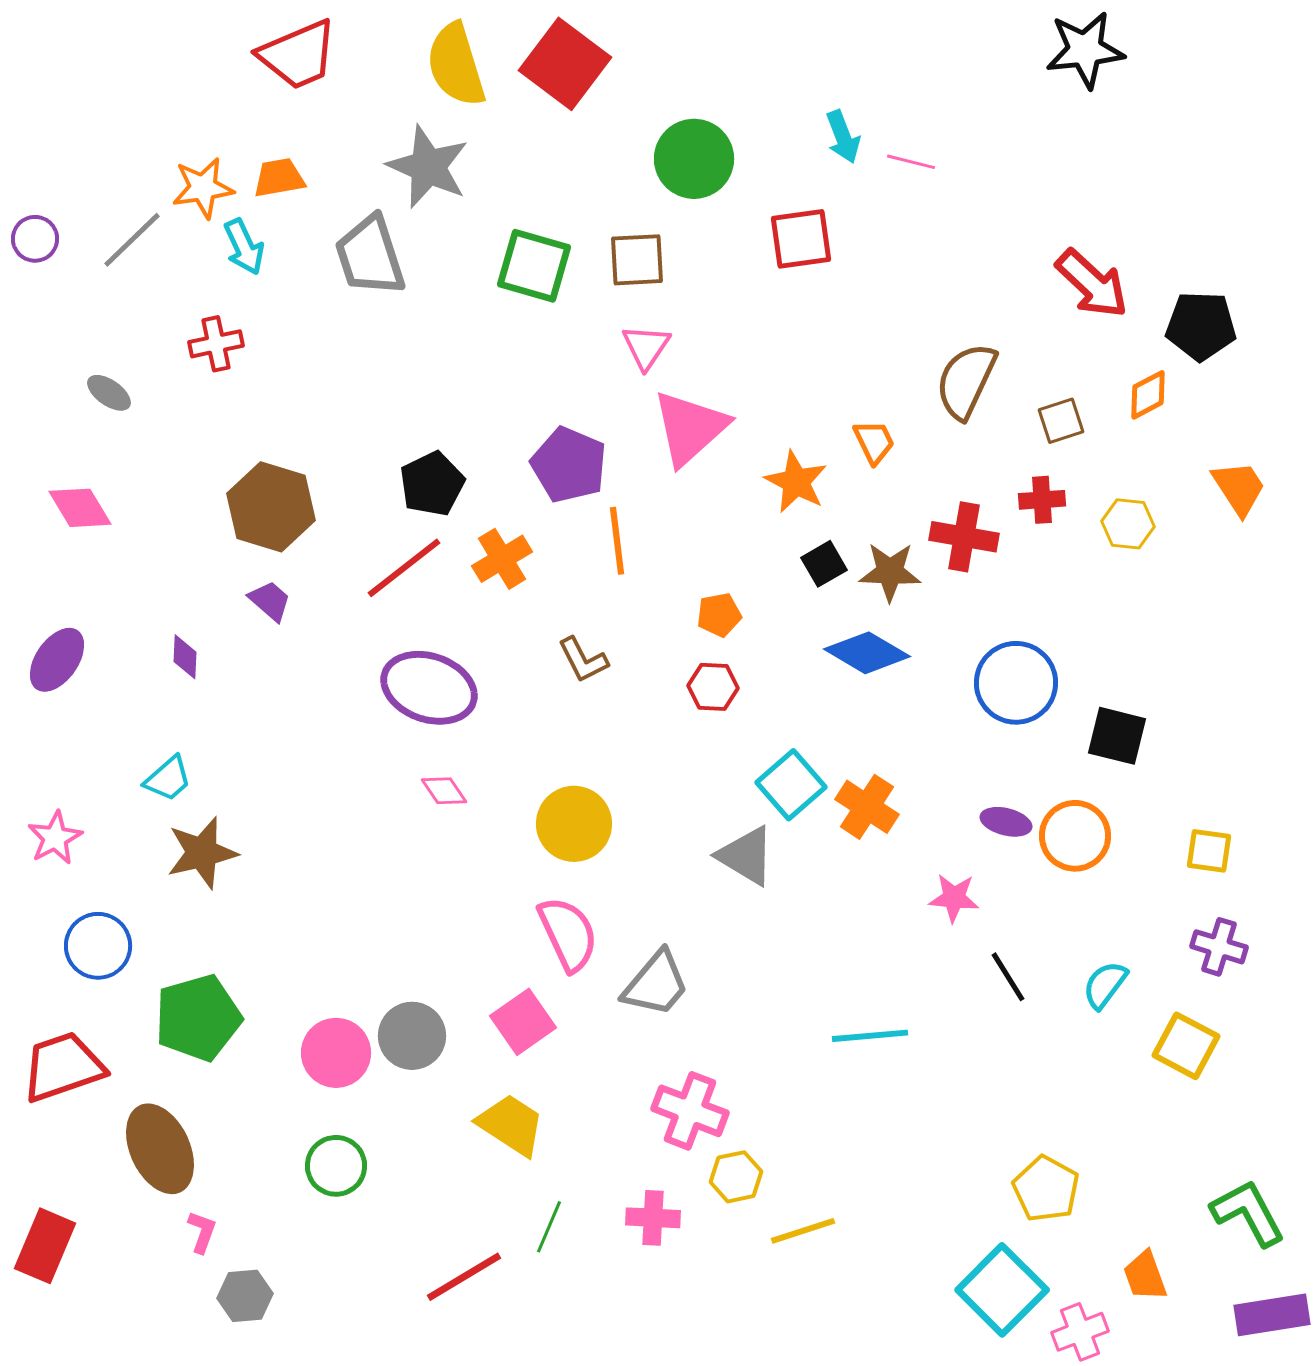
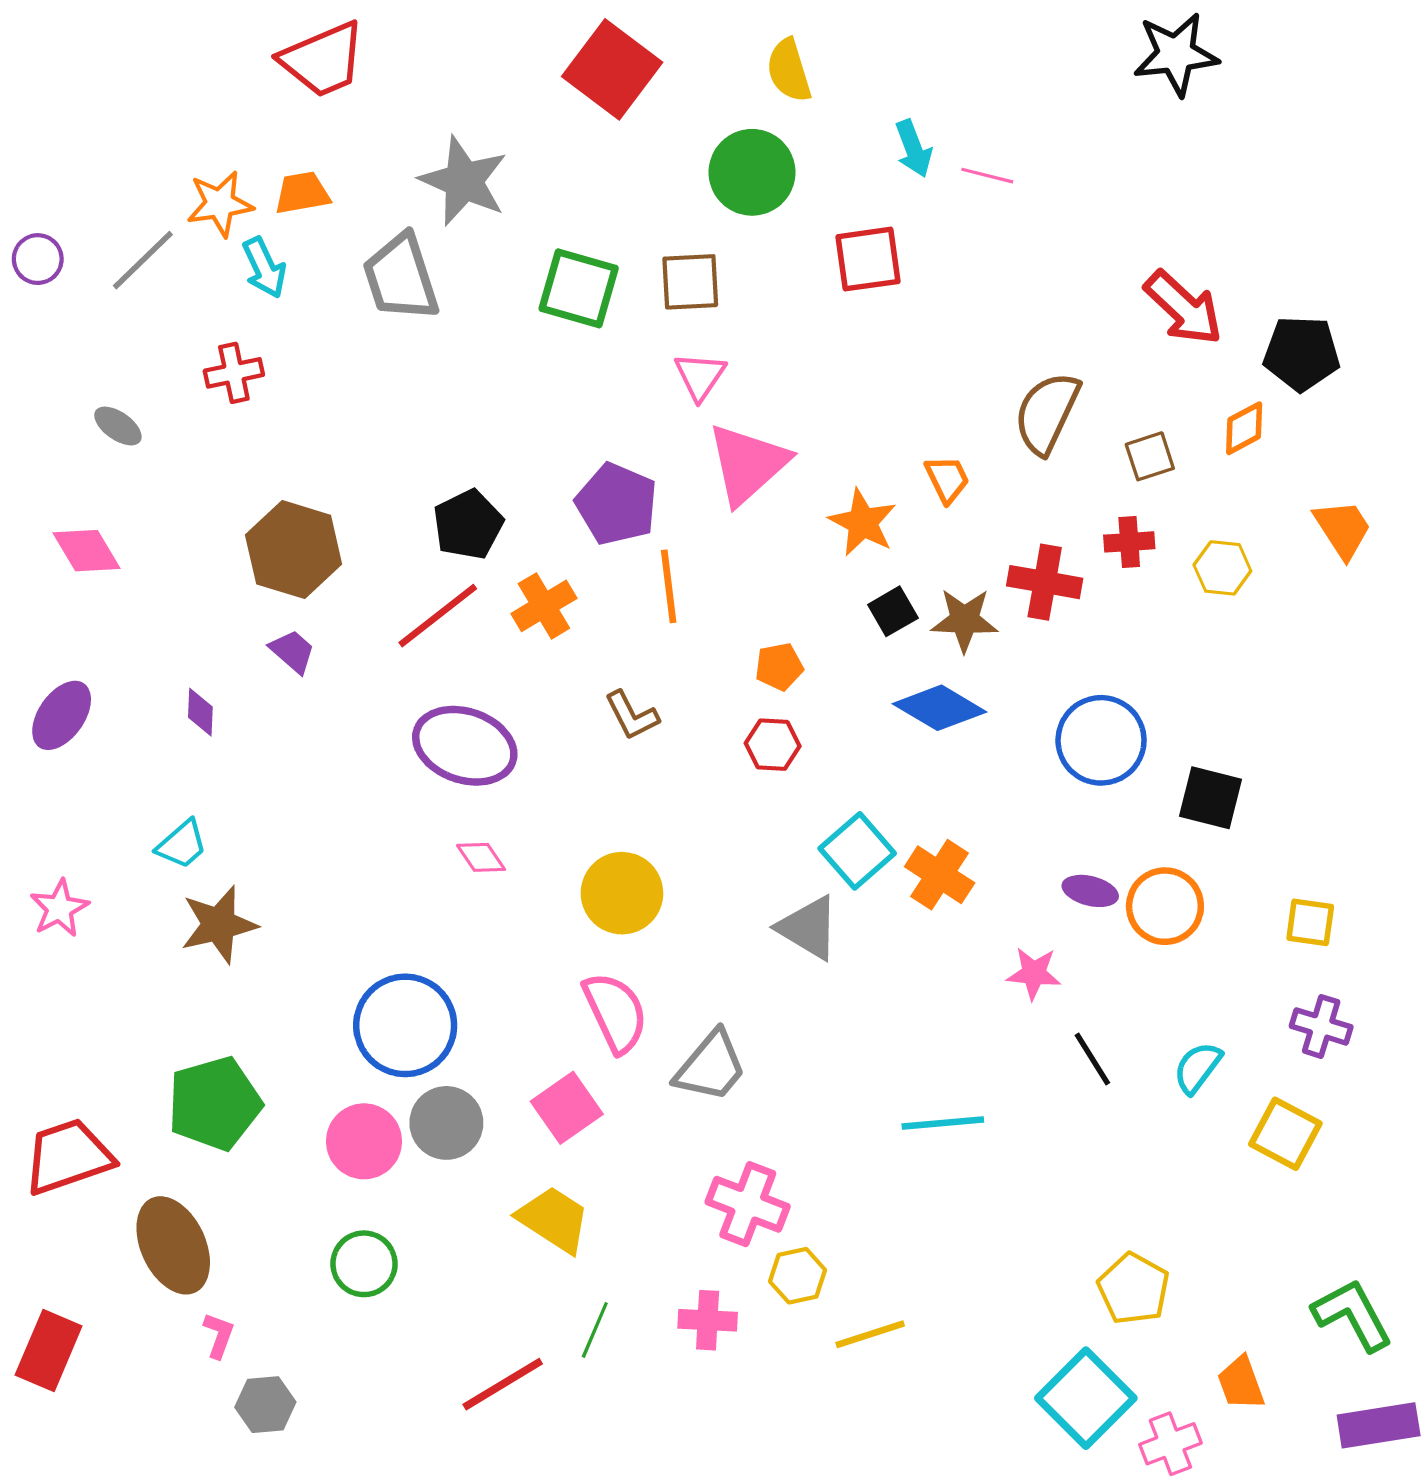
yellow semicircle: (456, 65) -> (789, 70), moved, size x0.7
blue circle: (98, 946) -> (405, 1025), moved, size x1.4

